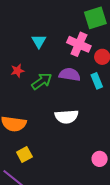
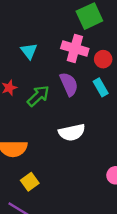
purple semicircle: (70, 75) -> (69, 84), turned 65

